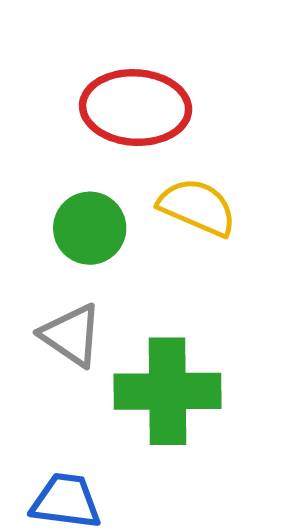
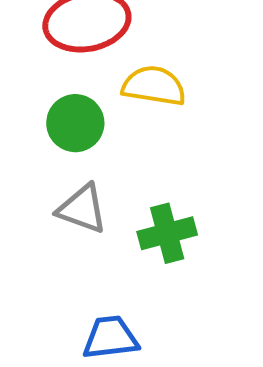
green cross: (168, 391) -> (167, 233), size x0.7

